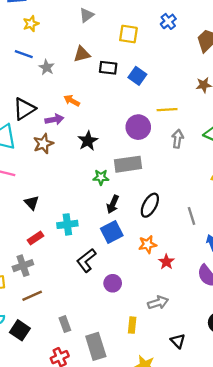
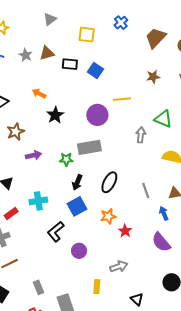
gray star: (47, 67) -> (26, 55), moved
purple arrow: (54, 119) -> (33, 155), moved
gray arrow: (178, 139) -> (141, 135), moved
black star: (88, 141) -> (55, 115), moved

